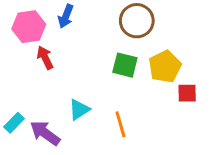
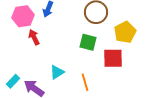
yellow pentagon: (165, 67) -> (125, 32), moved
red square: (187, 93) -> (113, 58), moved, size x1.5

